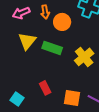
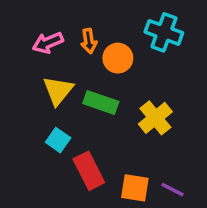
red rectangle: (45, 88) -> (89, 171), size x1.5
cyan square: (17, 99) -> (58, 140), moved

